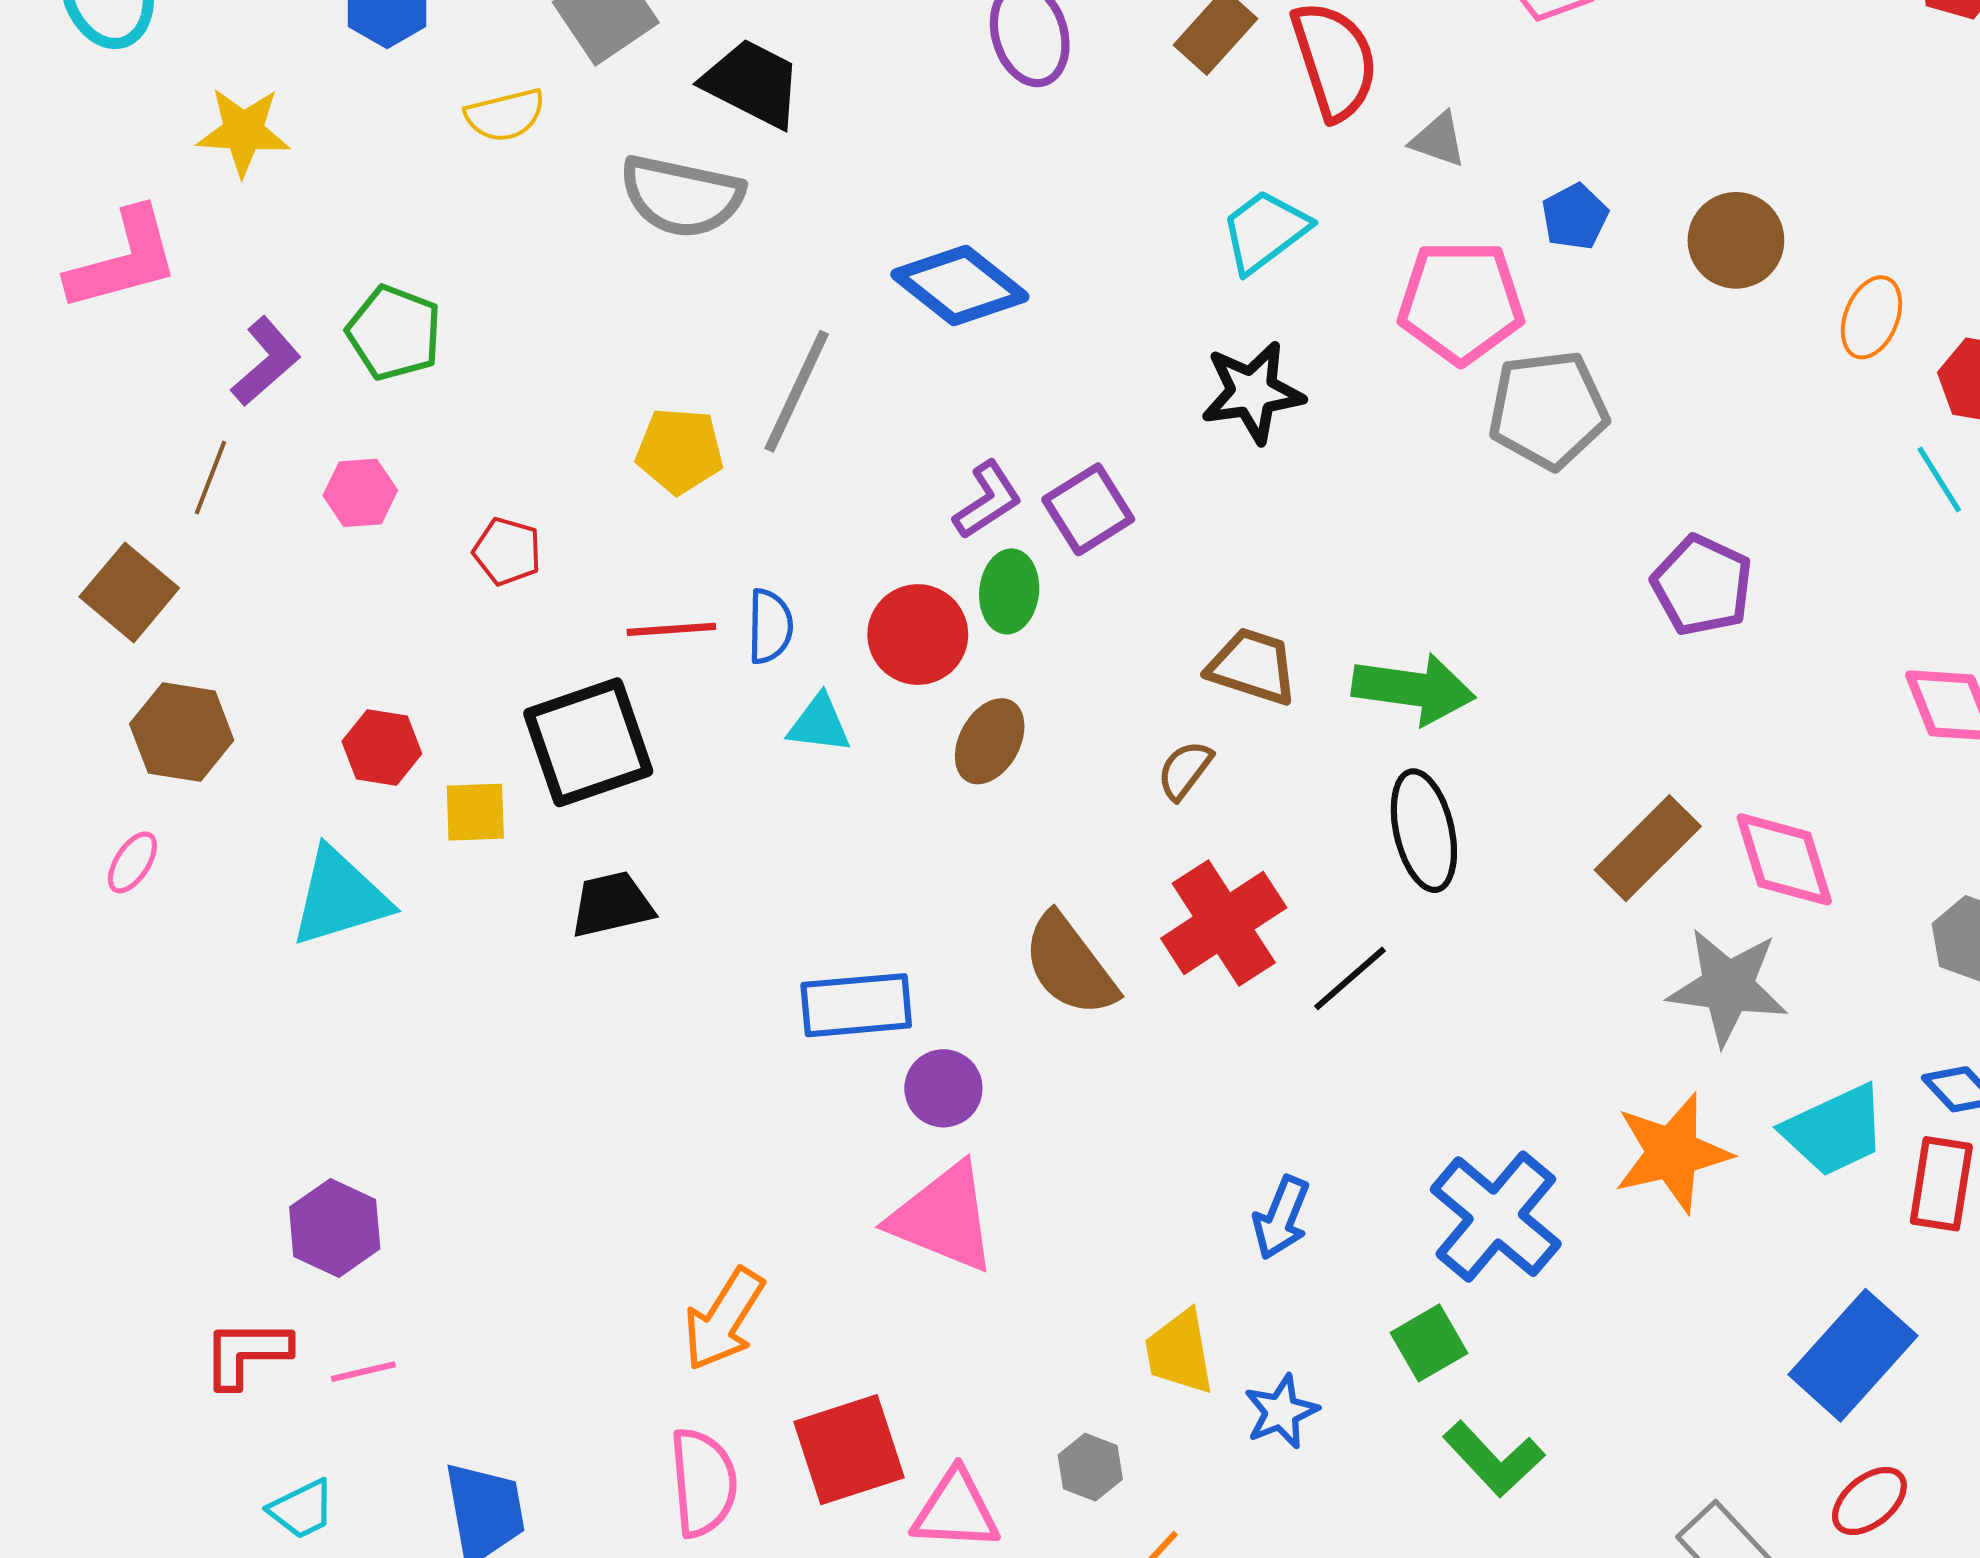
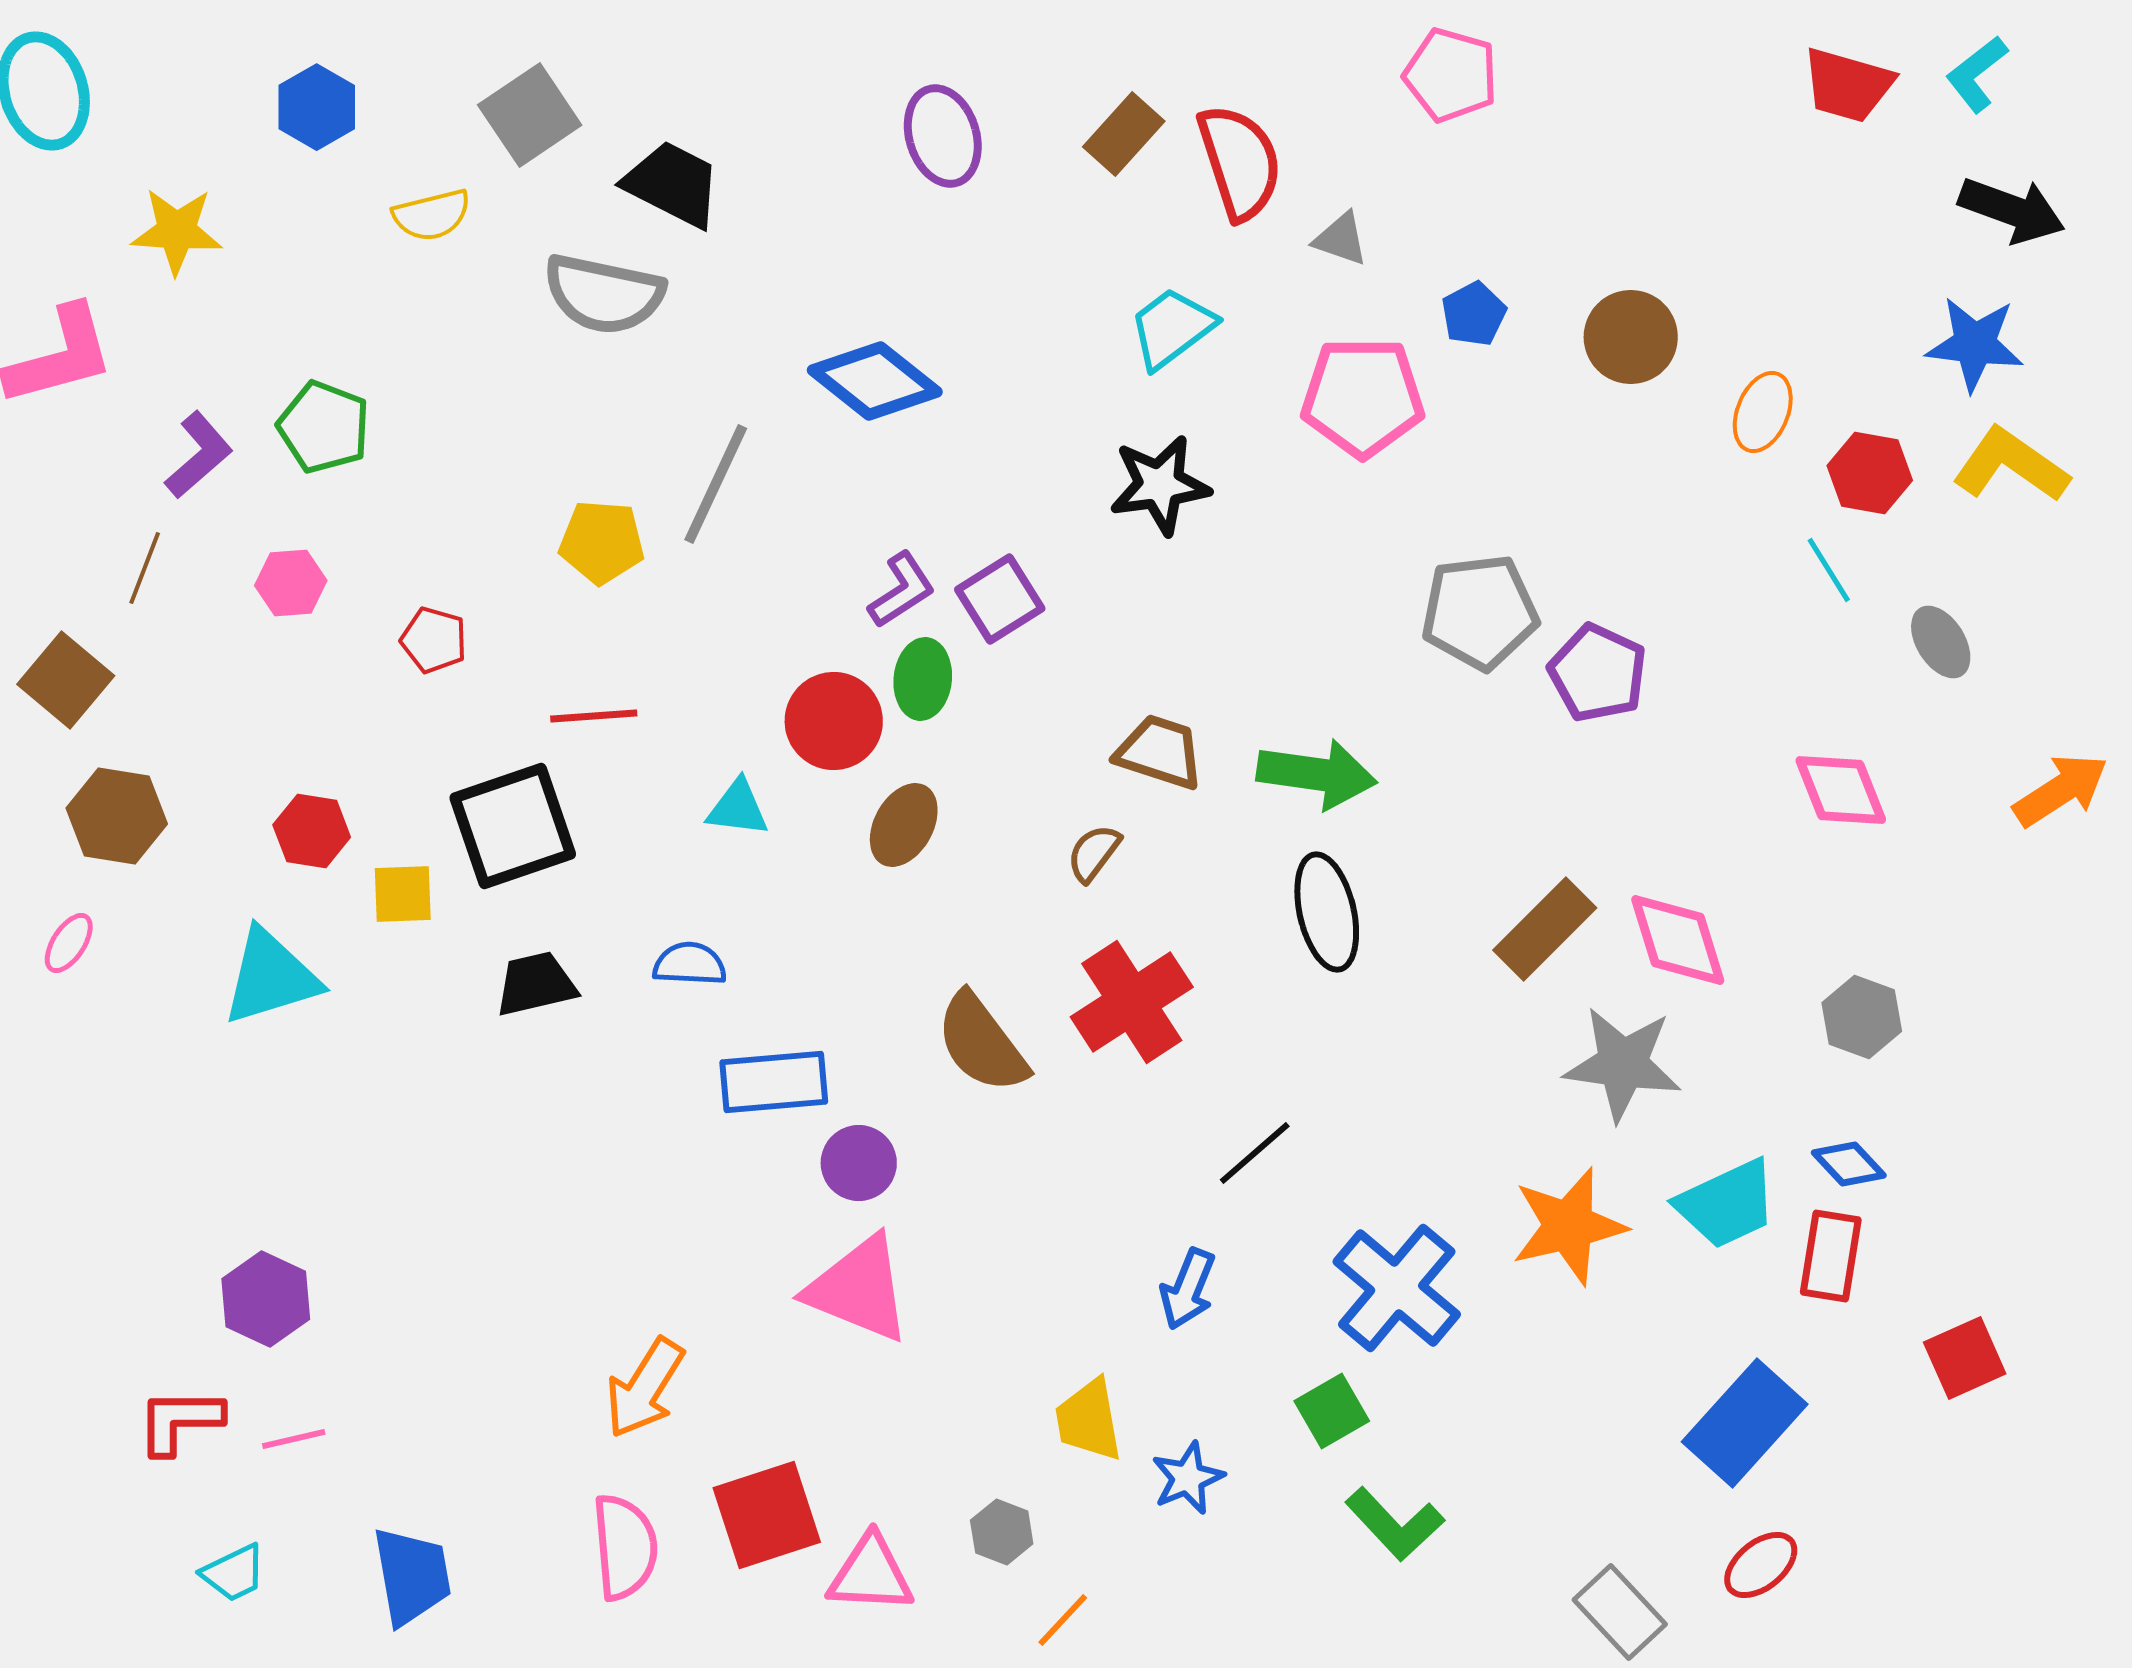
gray pentagon: (1548, 410) -> (1480, 612), moved
blue semicircle: (770, 626) -> (690, 964), moved, turned -88
black line: (1350, 978) -> (1255, 1153), moved

